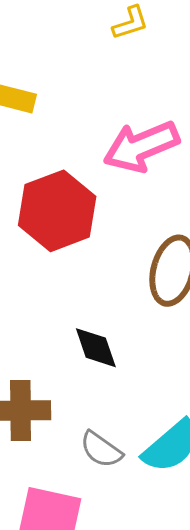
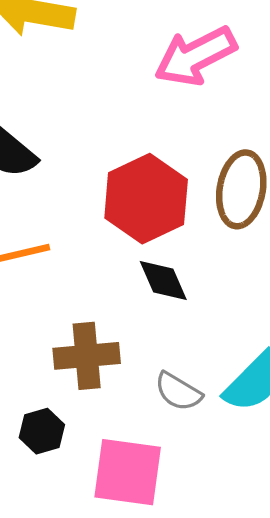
red hexagon: (57, 211) -> (146, 199), moved

